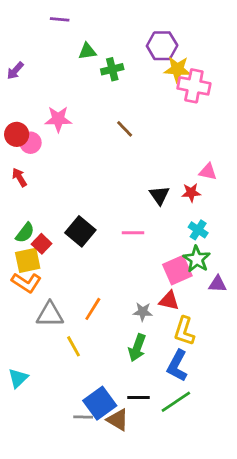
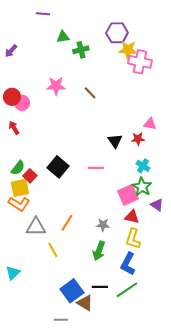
pink star: (58, 119) -> (56, 86), moved
purple triangle: (217, 284) -> (157, 205), turned 32
red triangle: (169, 301) -> (132, 217), moved
gray line: (83, 417) -> (61, 320), moved

